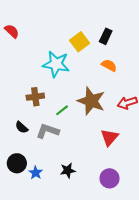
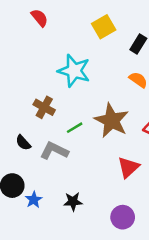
red semicircle: (12, 31) -> (40, 18), moved
yellow square: (80, 42) -> (104, 27), moved
brown cross: (35, 97) -> (44, 107), turned 30

